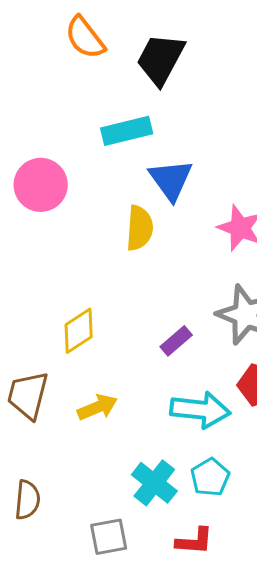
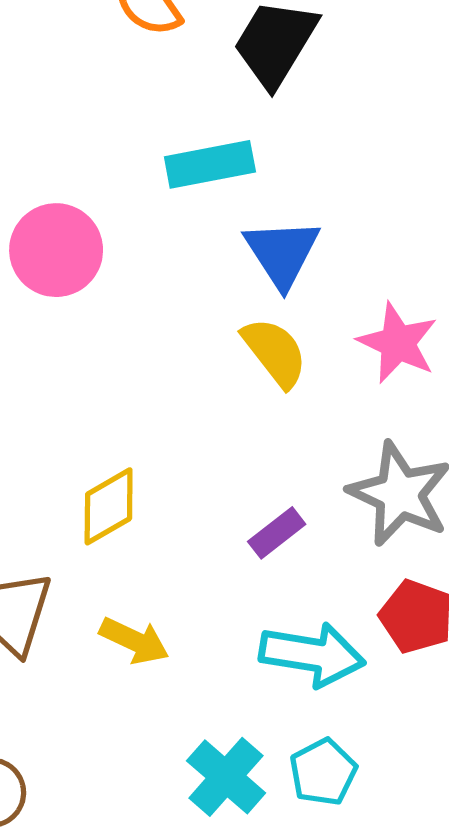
yellow semicircle: (140, 228) -> (275, 352), moved, turned -45
yellow arrow: (97, 407) -> (134, 641), turned 45

